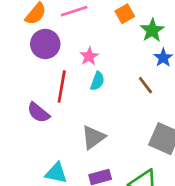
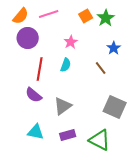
green star: (152, 30) -> (106, 18), moved
pink star: (89, 56) -> (71, 42), moved
purple semicircle: (38, 113) -> (34, 95), moved

